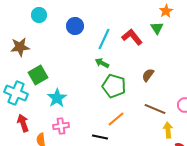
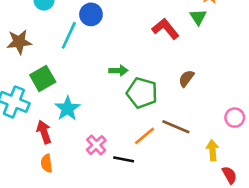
cyan line: (104, 39) -> (69, 35), moved
green arrow: (102, 63) -> (118, 71), moved, turned 152
brown line: (155, 109) -> (176, 127), moved
red arrow: (23, 123) -> (44, 132), moved
pink cross: (61, 126) -> (96, 145), moved, turned -35

